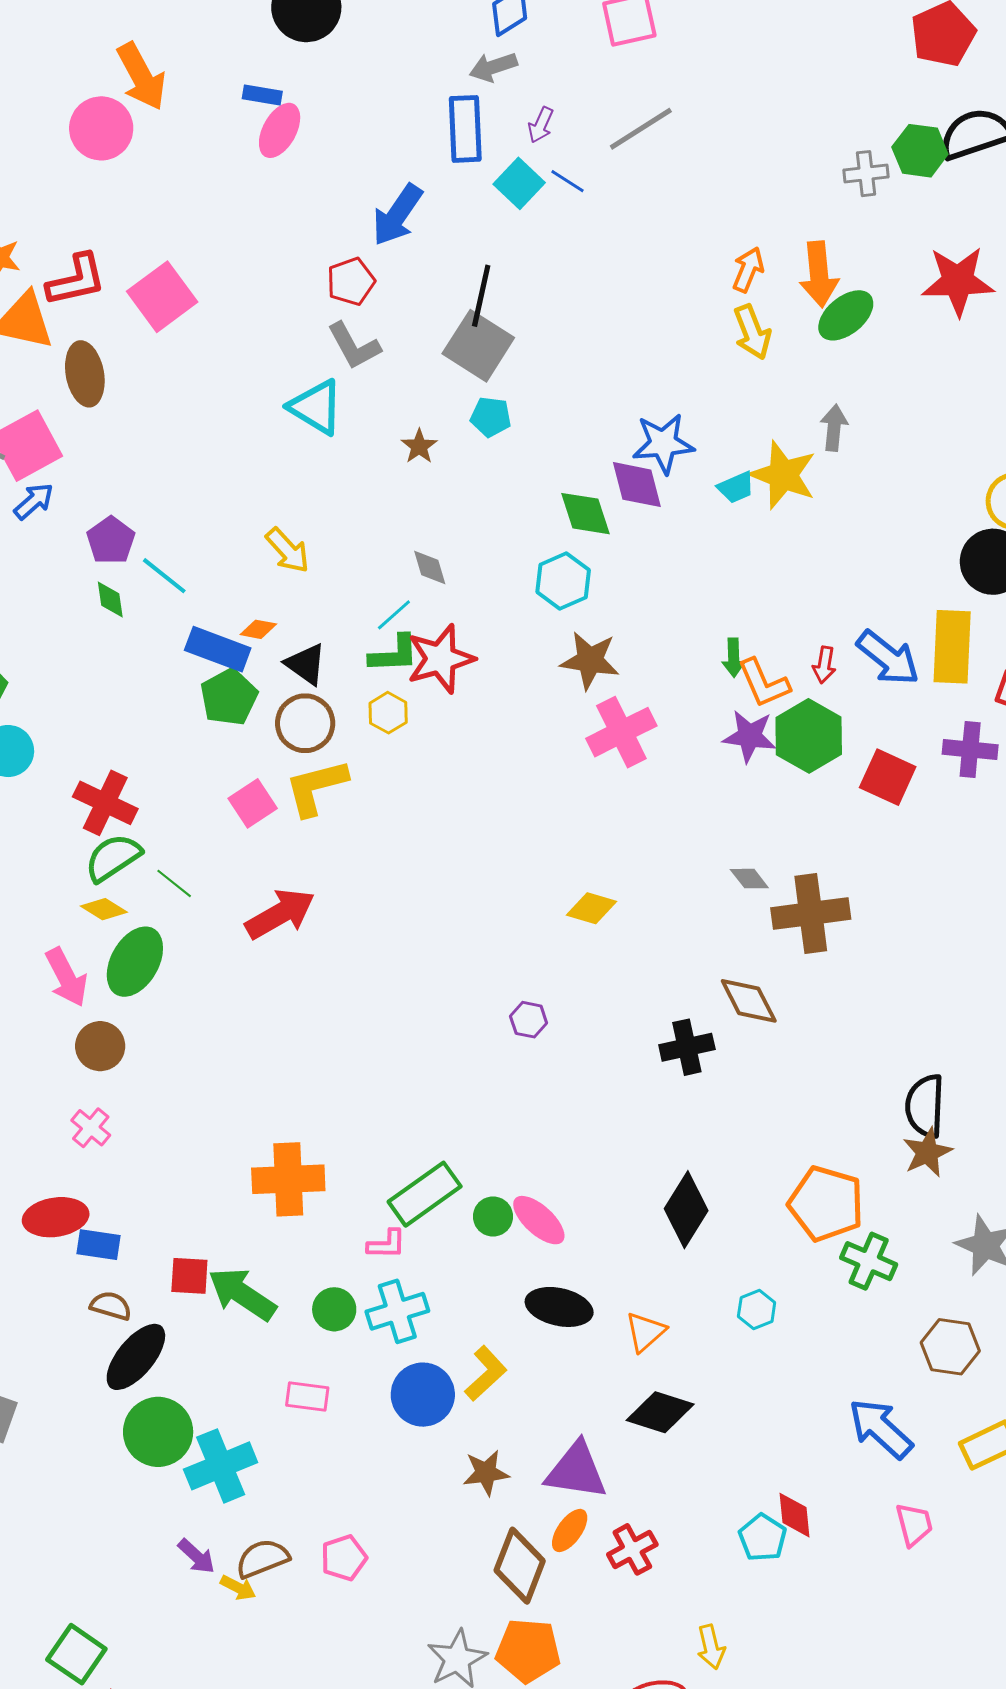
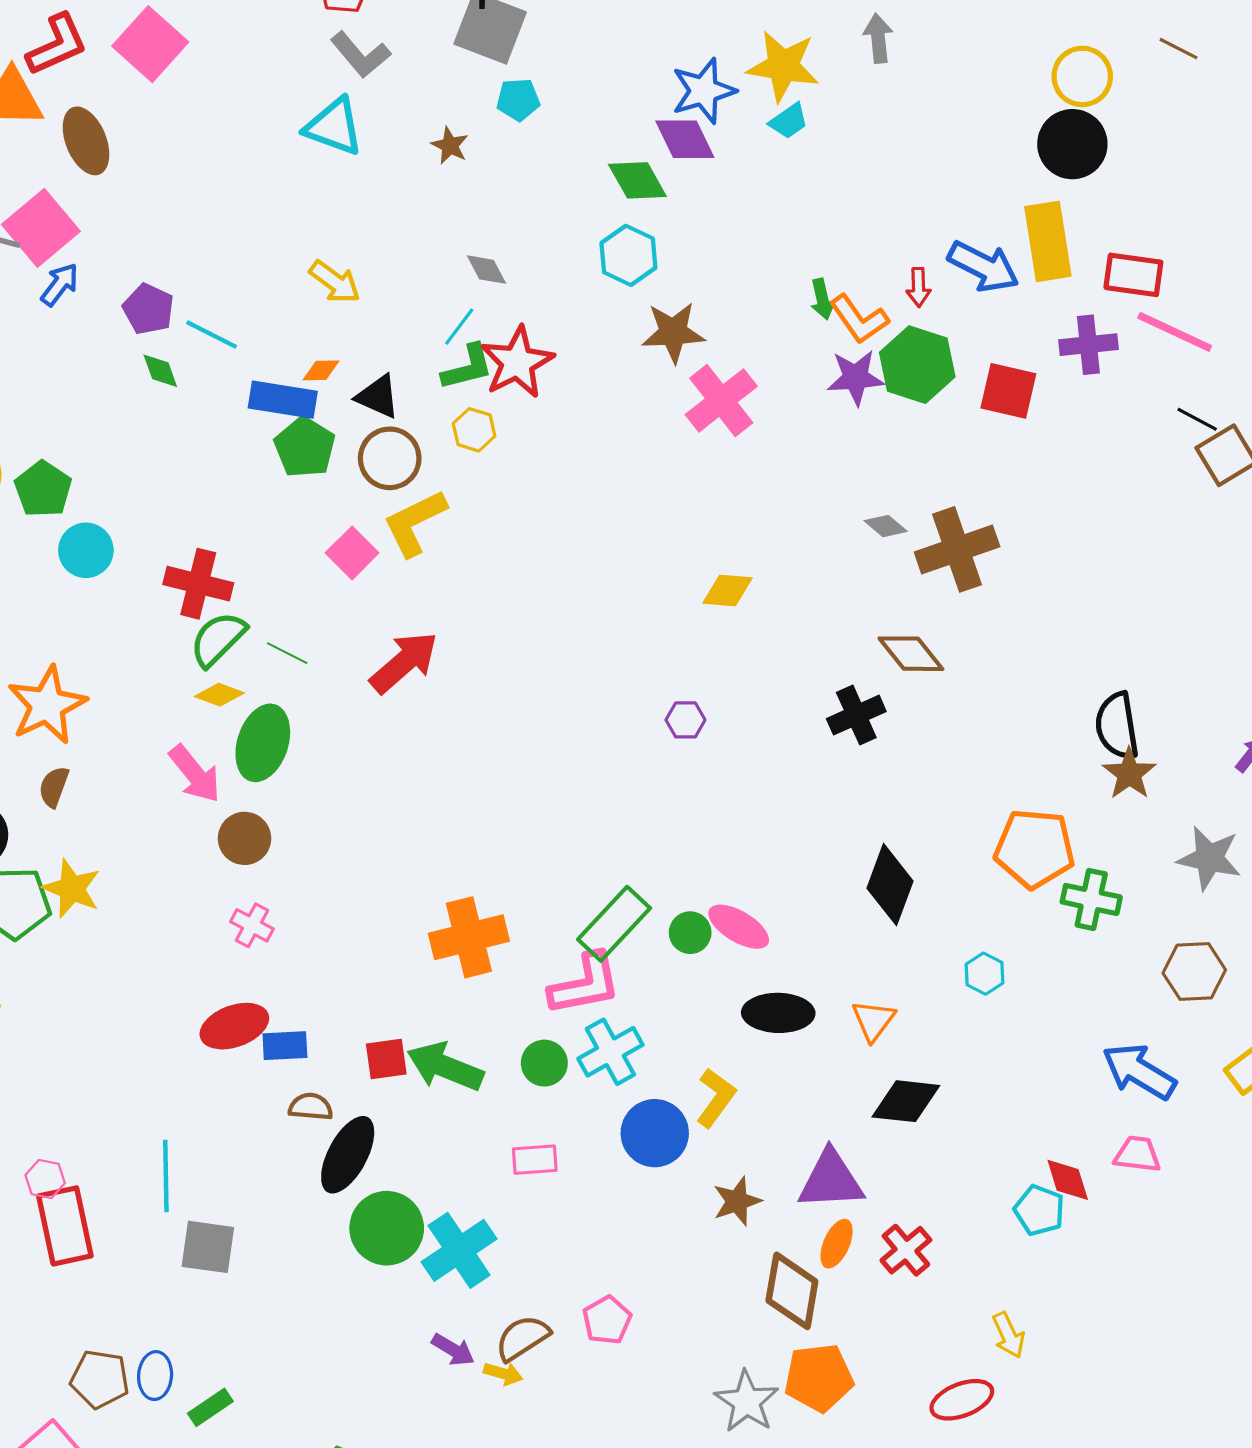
yellow star: (783, 475) -> (783, 66), moved
pink L-shape: (386, 1244) -> (585, 984), size x1.8
pink trapezoid: (914, 1524) -> (1137, 1154), moved, turned -57

